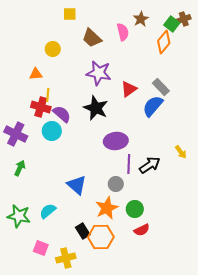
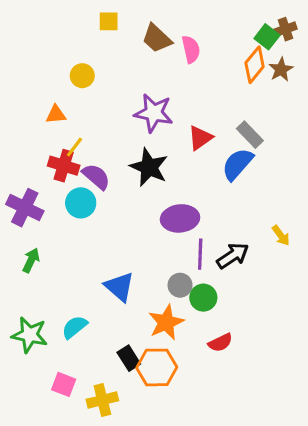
brown star: (141, 19) -> (281, 69), moved
brown trapezoid: (92, 38) -> (157, 38), moved
yellow line: (48, 95) -> (74, 147), turned 32
green circle: (135, 209) -> (203, 298), moved
red semicircle: (142, 230) -> (220, 343), moved

